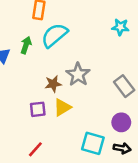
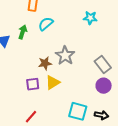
cyan star: (120, 27) -> (90, 18), moved
cyan semicircle: (54, 35) -> (46, 24), size x0.7
purple circle: (121, 122) -> (104, 86), moved

